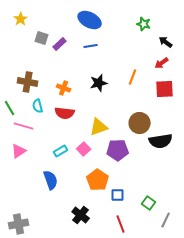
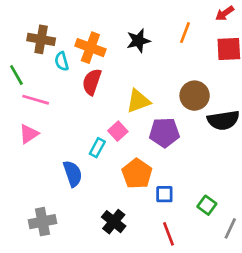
orange cross: (64, 88) -> (90, 48), size x1.5
cyan semicircle: (38, 106) -> (62, 61), moved
red semicircle: (65, 113) -> (92, 82), turned 102
cyan rectangle: (61, 151) -> (97, 148), moved, turned -32
gray cross: (19, 224) -> (42, 222), moved

